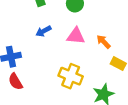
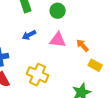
yellow cross: (71, 76) -> (37, 75), moved

